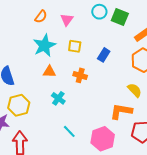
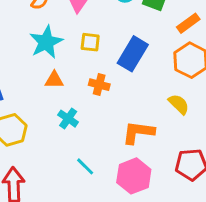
blue rectangle: (104, 55) -> (133, 54), size x1.6
orange L-shape: (121, 111) -> (138, 132), moved

